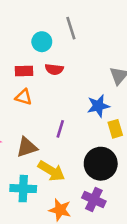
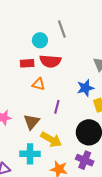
red semicircle: (54, 69) -> (50, 61), size x1.5
orange triangle: (24, 97) -> (39, 84), moved
brown triangle: (27, 147) -> (32, 122), turned -30

